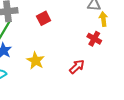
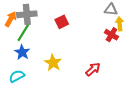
red cross: (94, 39) -> (111, 35), moved

